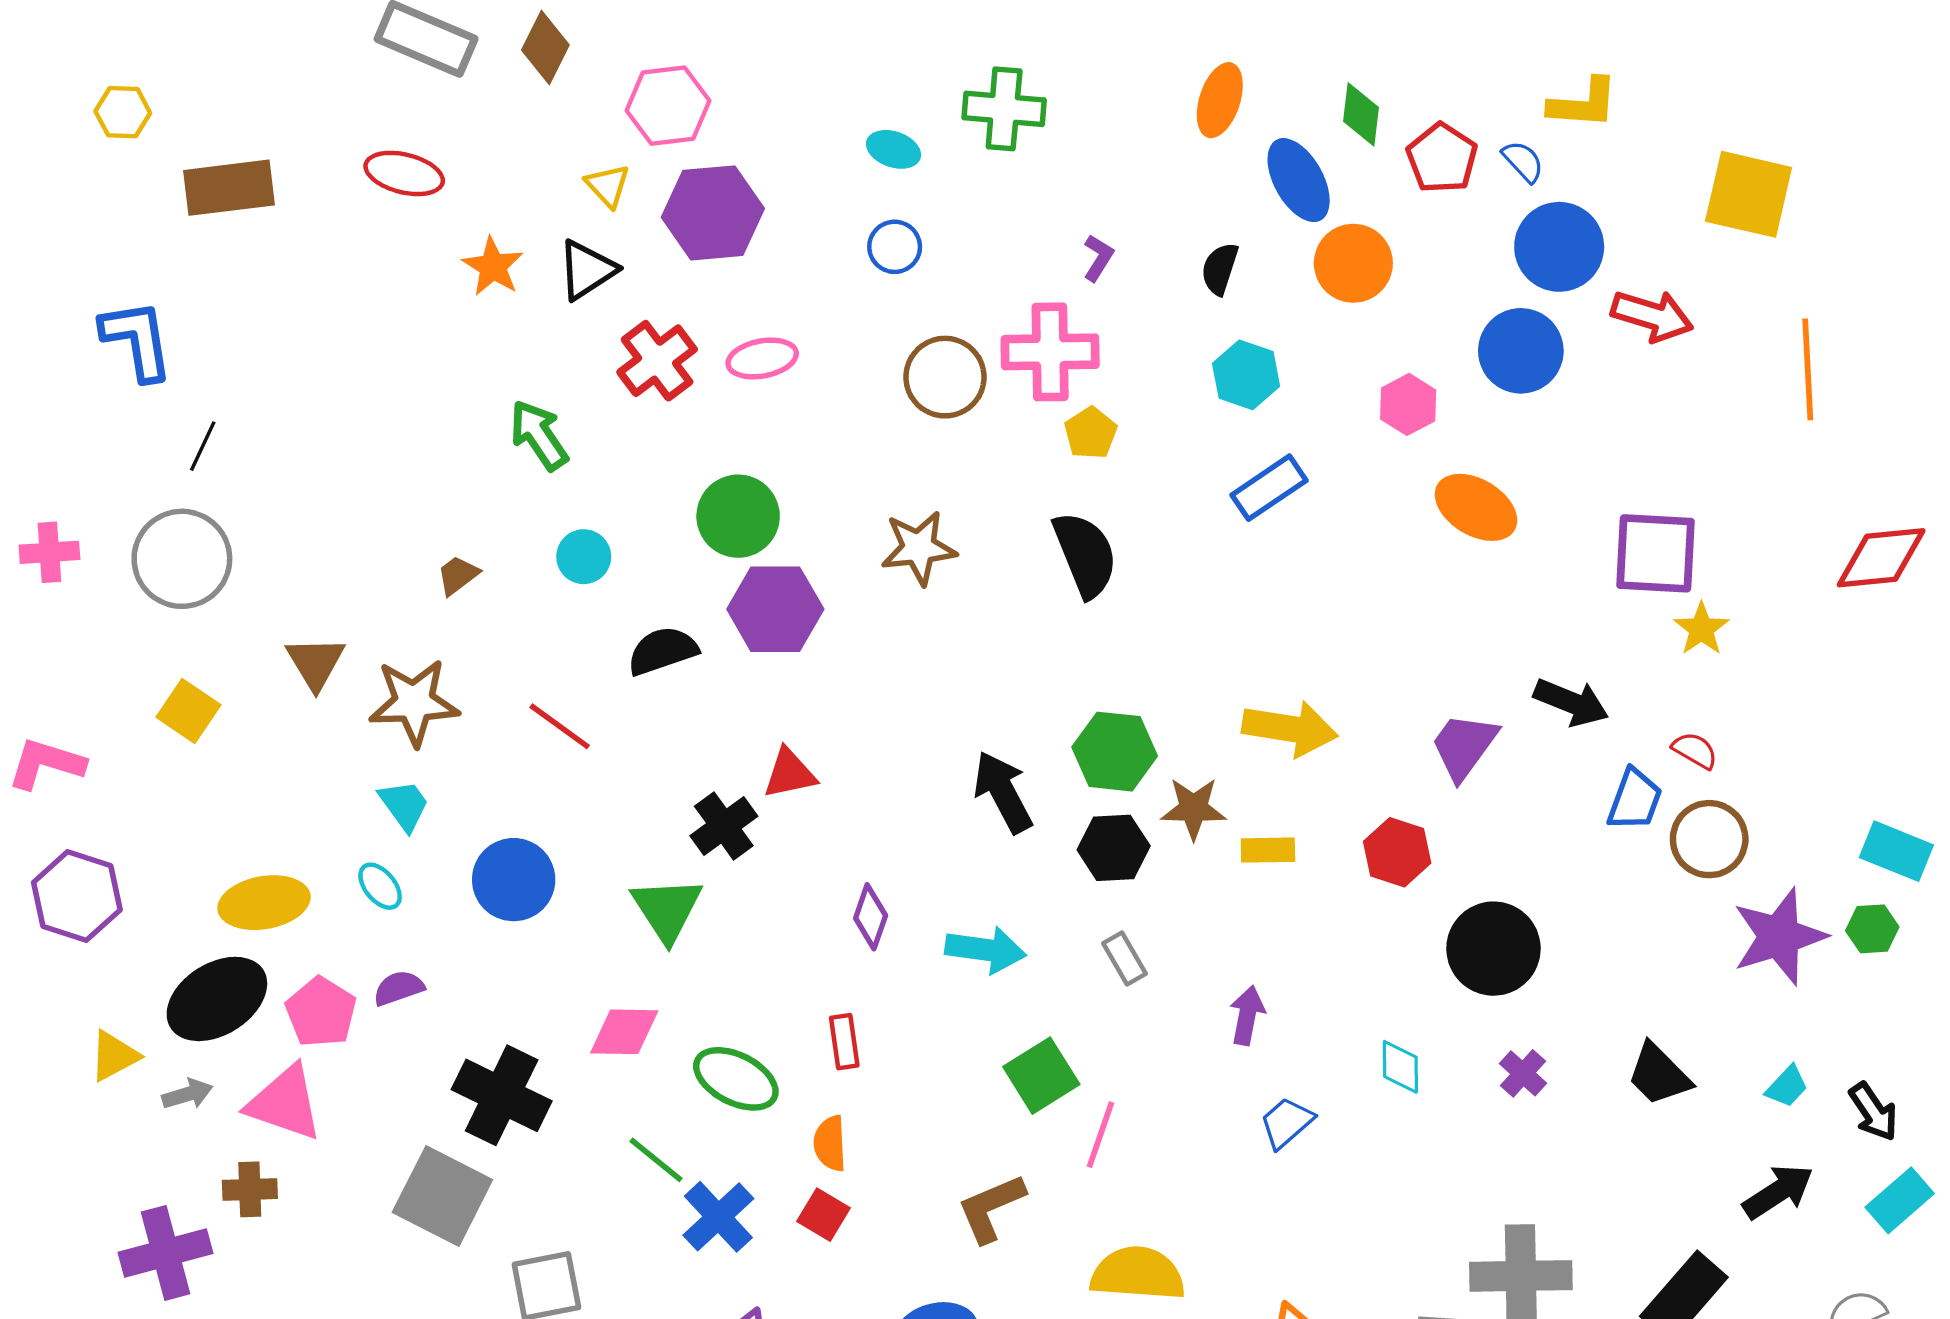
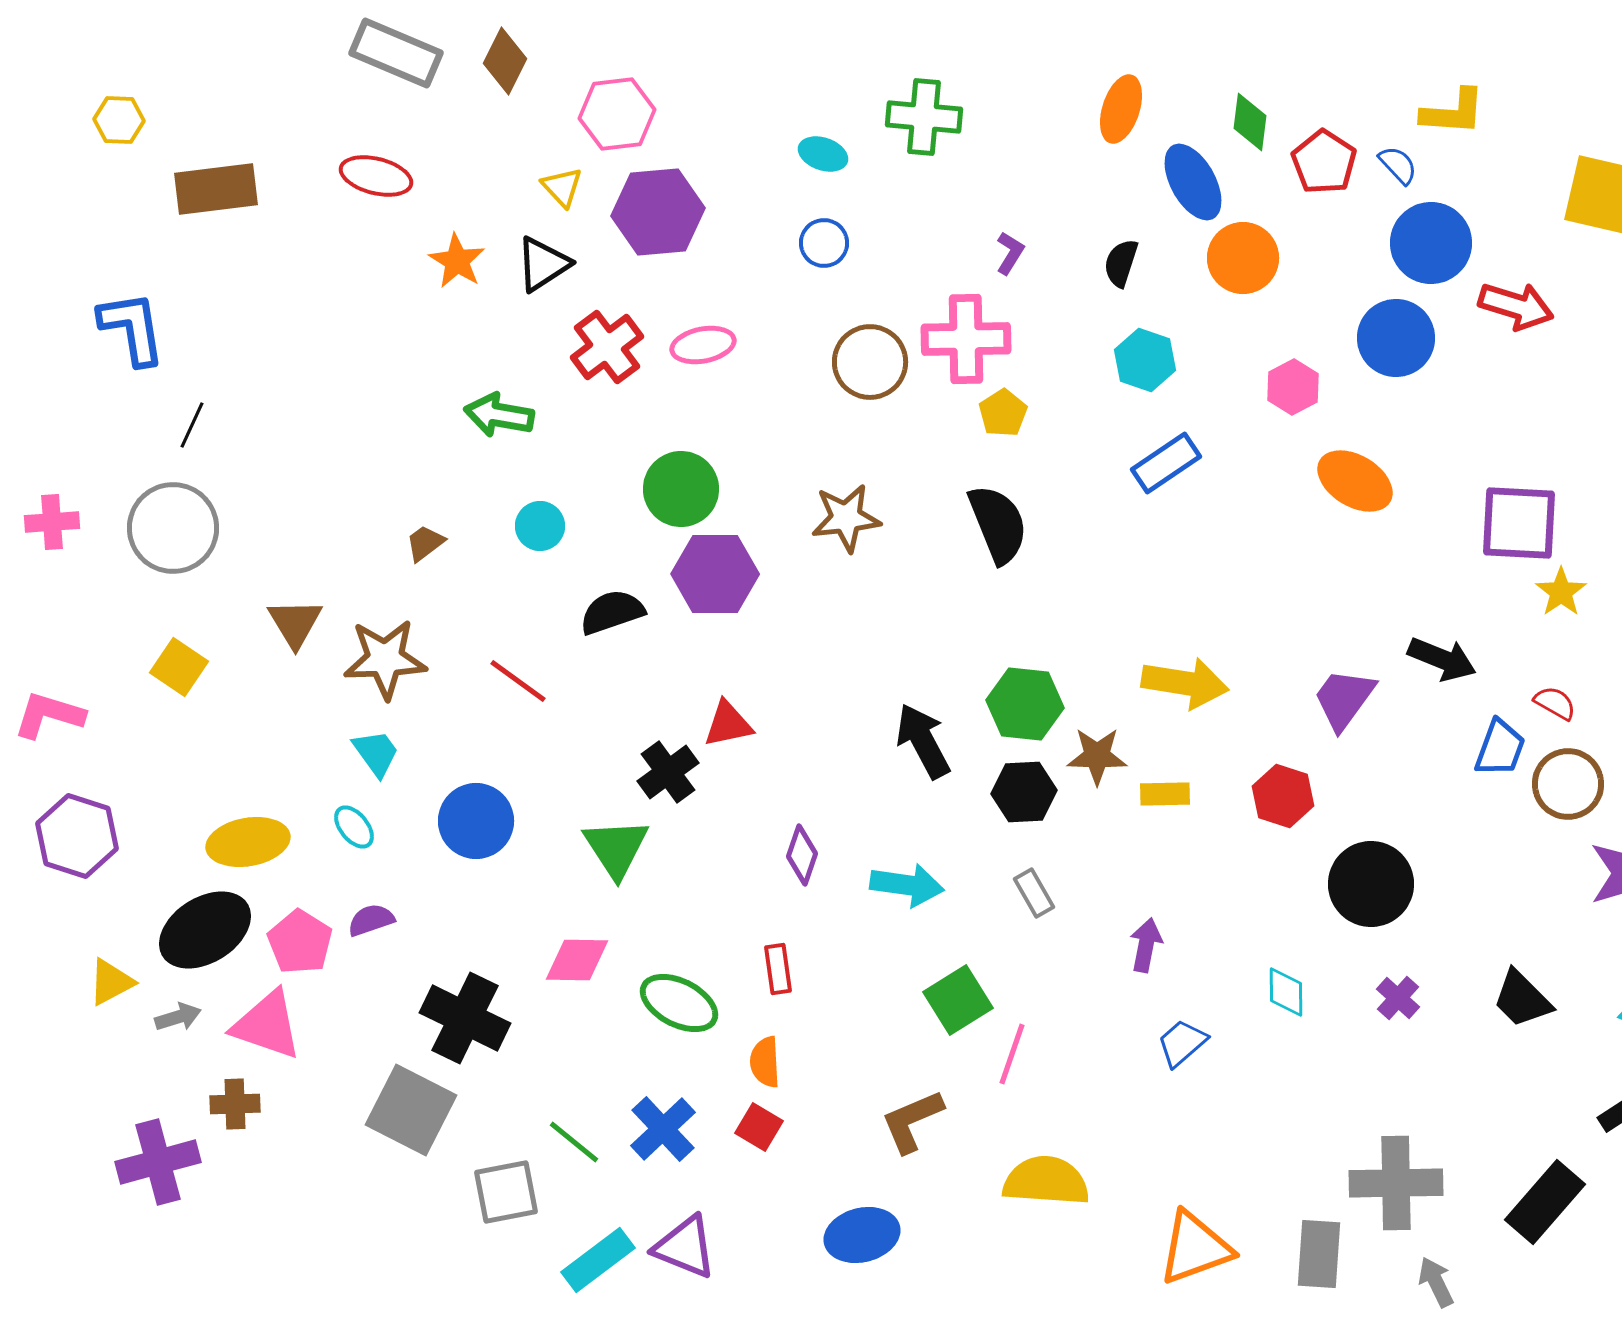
green arrow: (539, 435) -> (499, 415), turned -46
green line: (656, 1160) -> (574, 1142), moved

